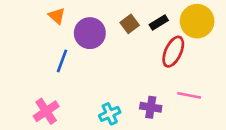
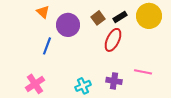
red ellipse: (173, 52) -> (113, 40), moved

